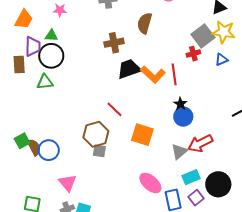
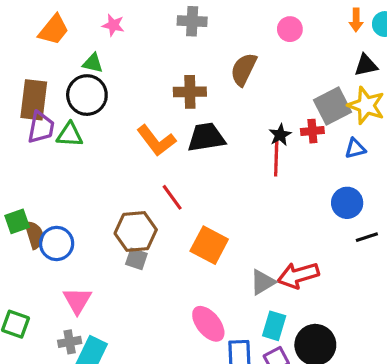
purple trapezoid: (33, 46) -> (41, 127), moved
brown rectangle: (19, 64) -> (34, 100), size x1.4
orange L-shape: (153, 74) -> (156, 141), moved
black star: (180, 104) -> (280, 135), moved
blue circle: (183, 117) -> (347, 203), moved
cyan rectangle: (191, 177) -> (274, 326), turned -60

